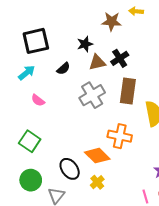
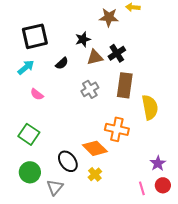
gray cross: (92, 95) -> (90, 89), size x0.7

